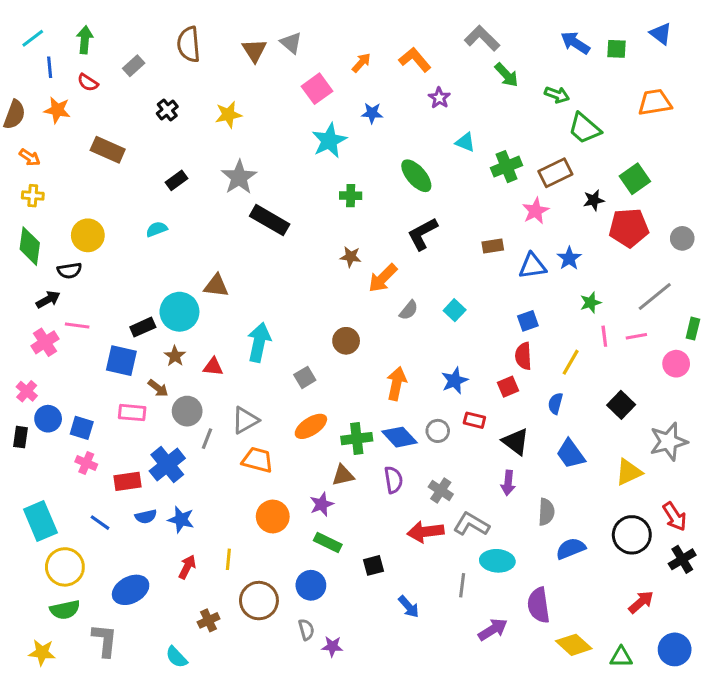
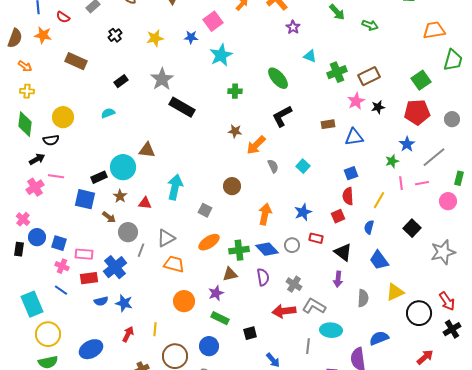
blue star: (372, 113) -> (191, 37), moved
green trapezoid: (584, 128) -> (453, 60), moved, turned -115
black star: (594, 200) -> (378, 107), moved
blue star: (569, 258) -> (407, 144), moved
gray semicircle: (409, 310) -> (273, 166), turned -64
gray square: (305, 377) -> (205, 210), turned -32
pink rectangle: (132, 413) -> (84, 254), moved
yellow triangle: (629, 472) -> (395, 292), moved
blue line: (100, 523) -> (61, 290), moved
blue semicircle: (571, 549) -> (379, 338), moved

